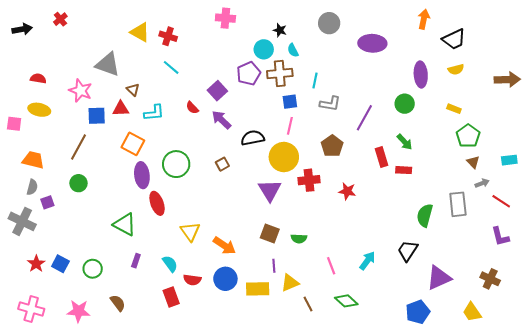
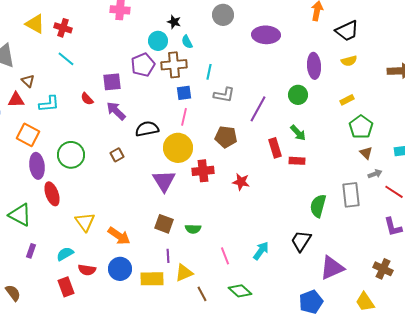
purple square: (217, 91) -> (112, 82), turned 36
yellow rectangle: (454, 109) -> (347, 100), turned -48
brown pentagon: (332, 146) -> (226, 137), turned -30
cyan semicircle: (170, 264) -> (65, 254), turned -84

